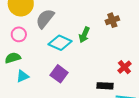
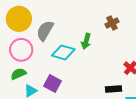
pink circle: (19, 34) -> (21, 50), size x1.5
purple square: (59, 74) -> (52, 84), moved

